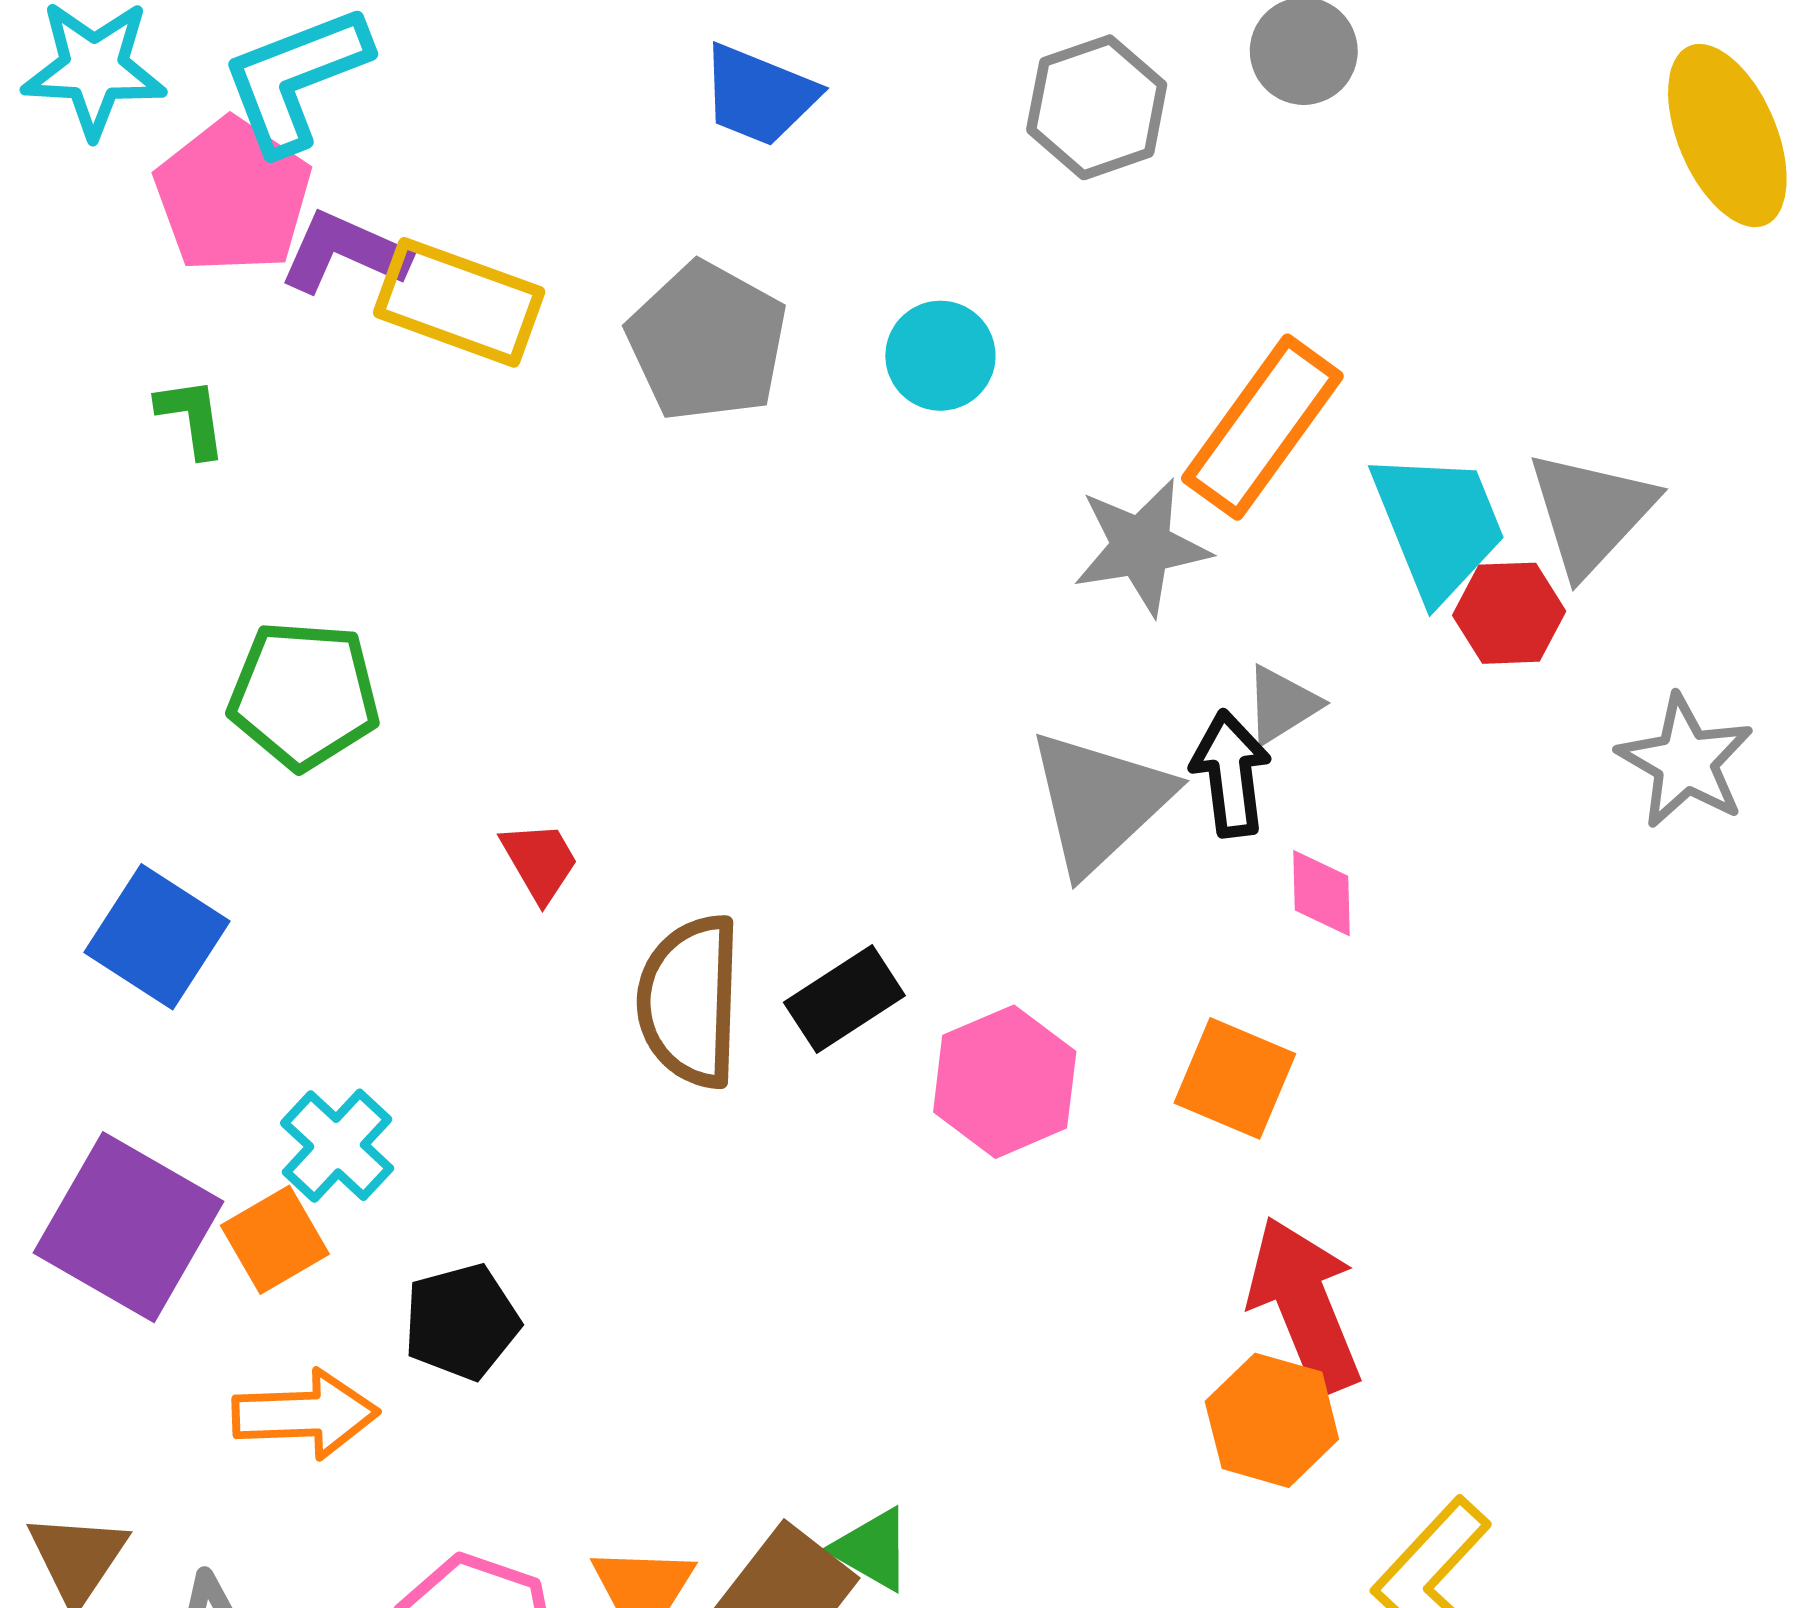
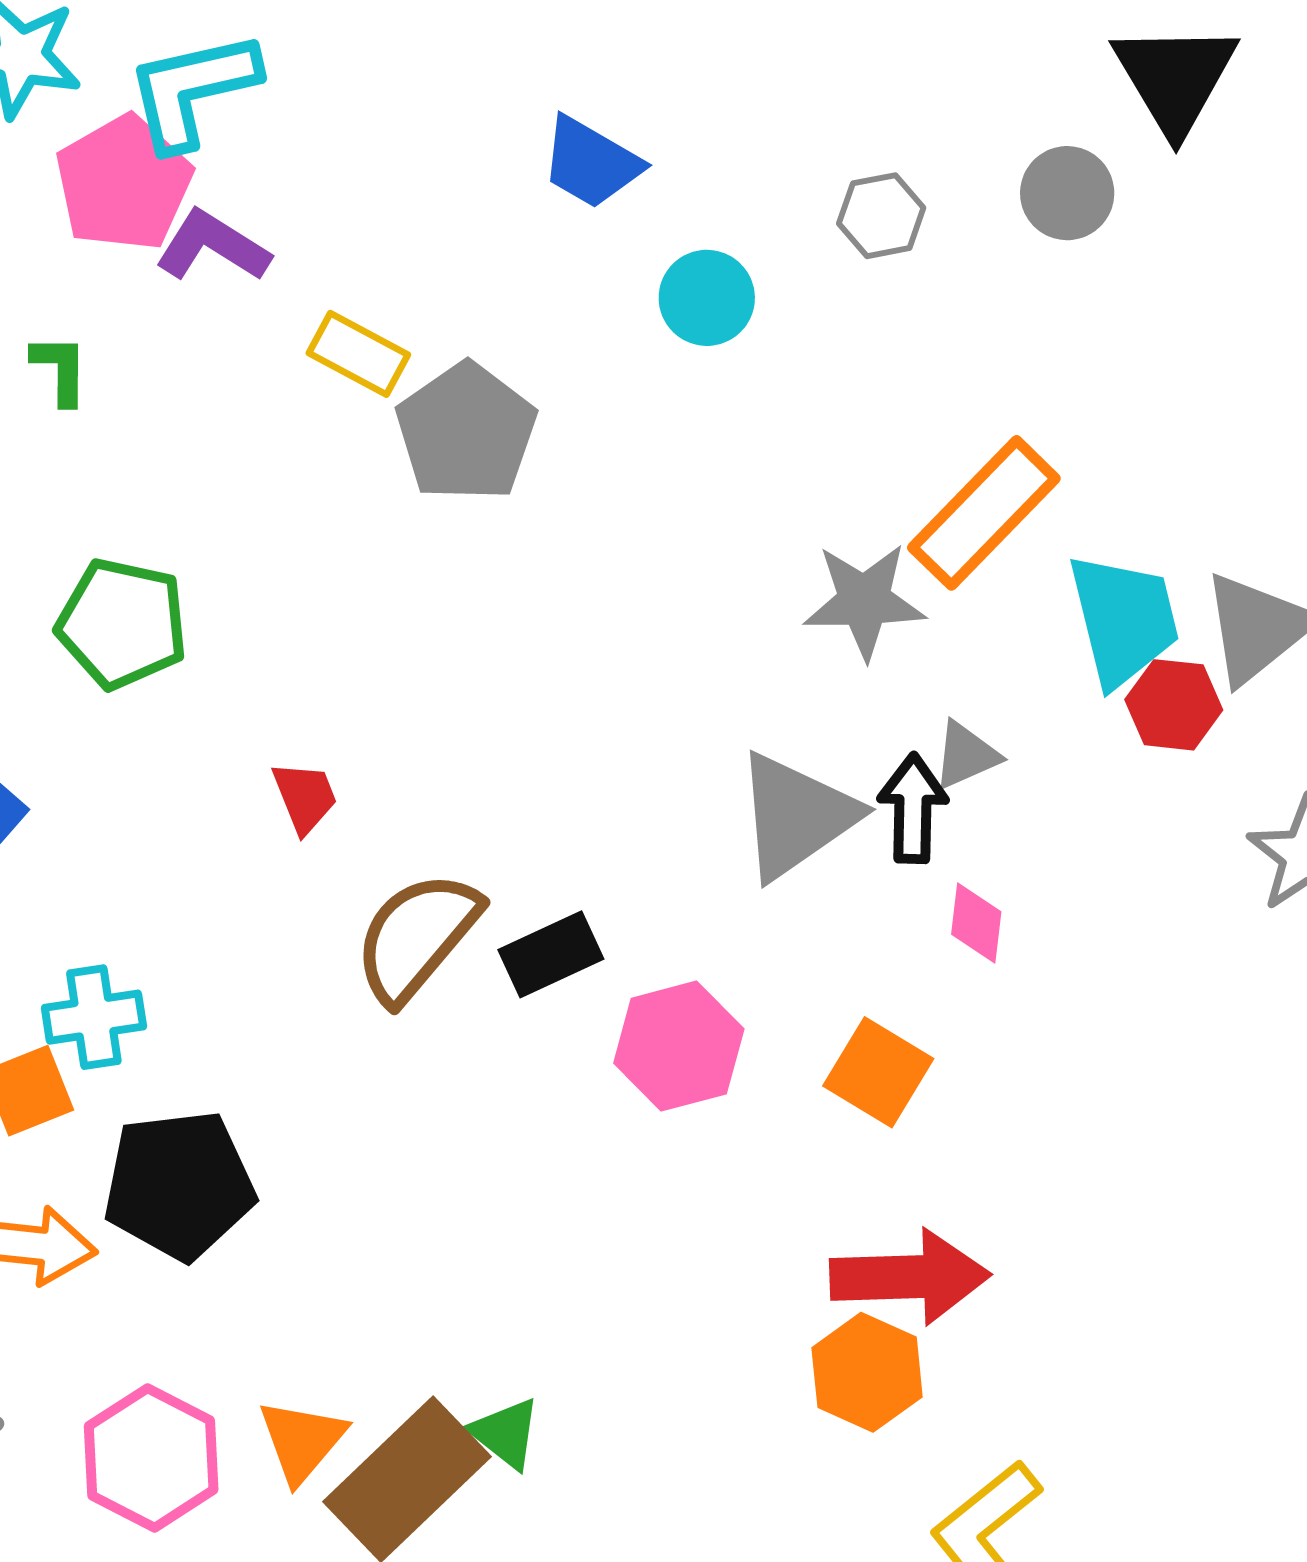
gray hexagon: (1097, 107) -> (881, 216), size x0.7
yellow rectangle: (459, 302) -> (358, 354), moved, size x0.7
gray pentagon: (707, 342) -> (466, 432), moved
cyan circle: (940, 356) -> (707, 298), moved
brown semicircle: (690, 1001) -> (417, 937), turned 30
cyan cross: (337, 1146) -> (94, 1017), turned 30
red arrow: (1305, 1305) -> (910, 1277), turned 102
black pentagon: (461, 1322) -> (179, 1185), size x1.5

